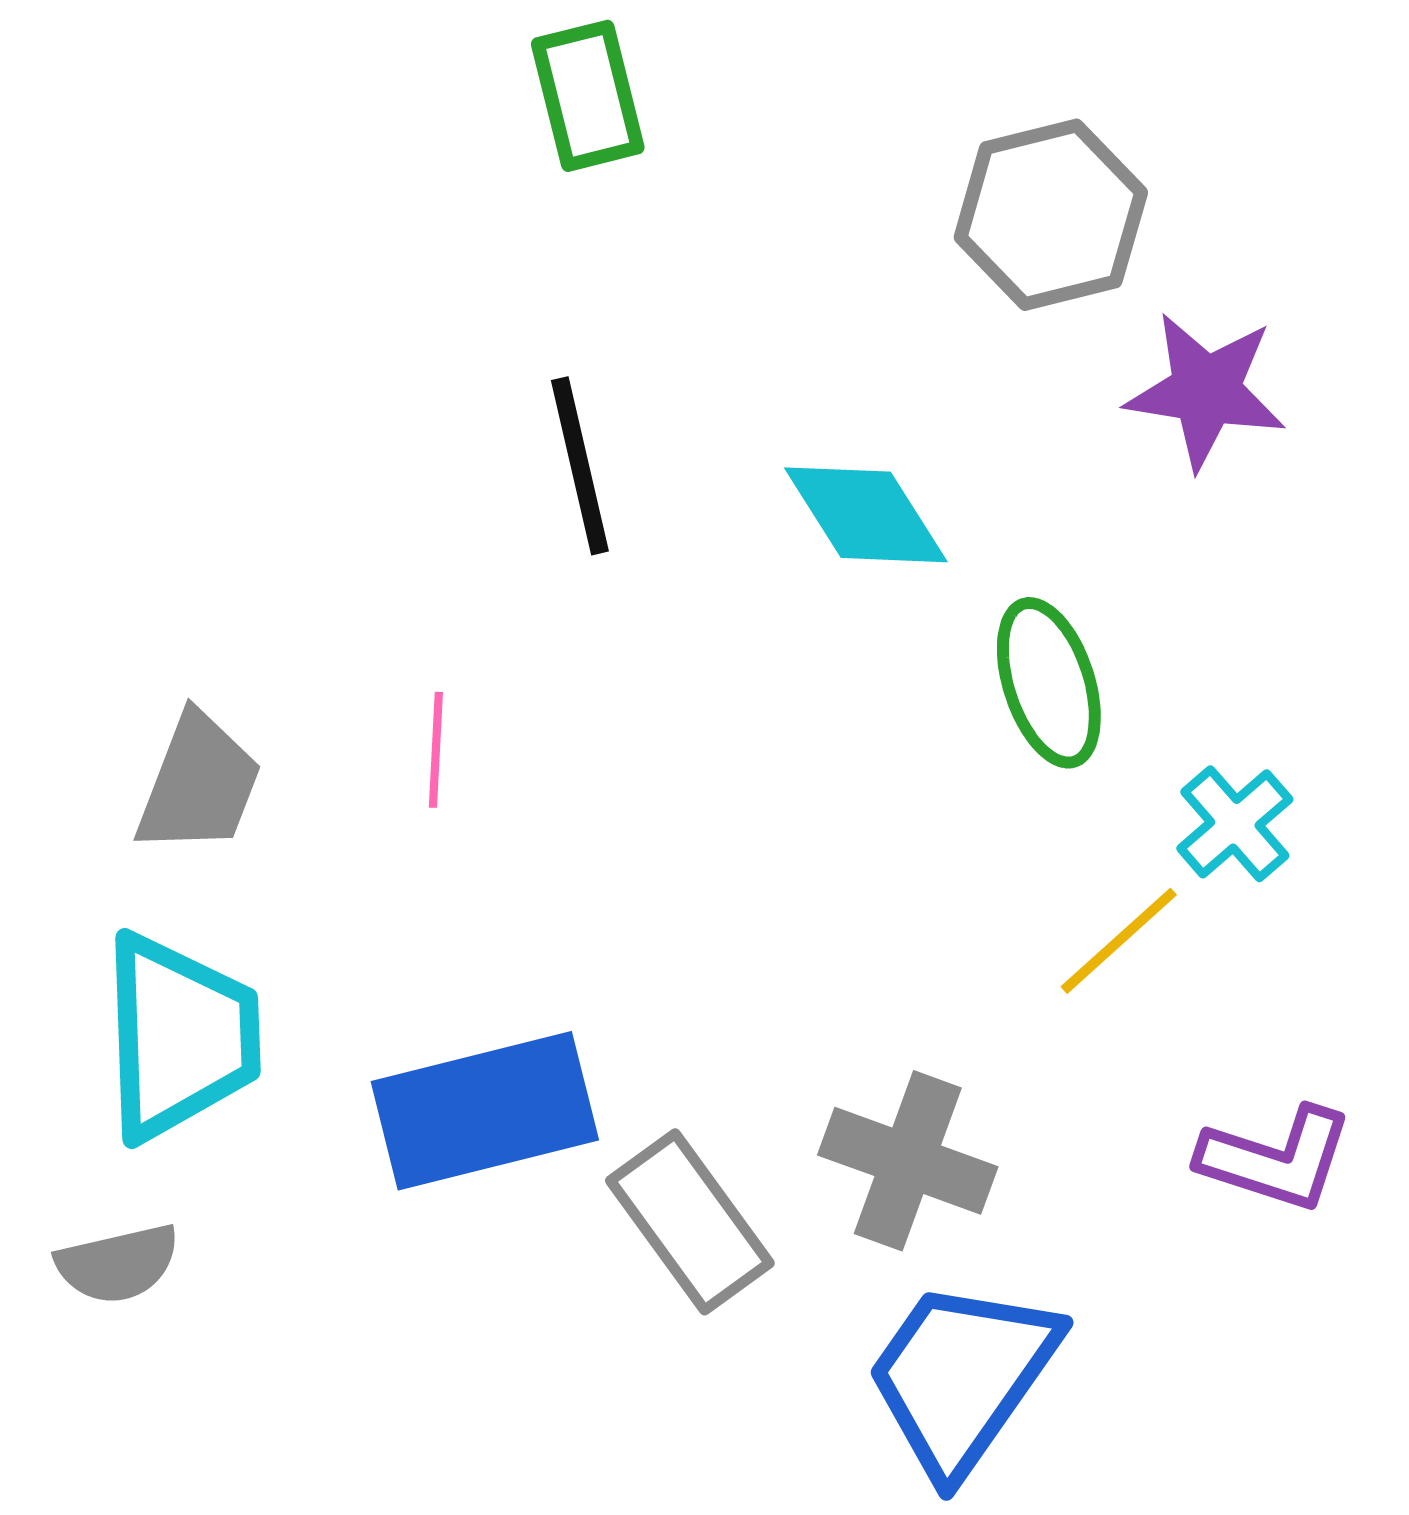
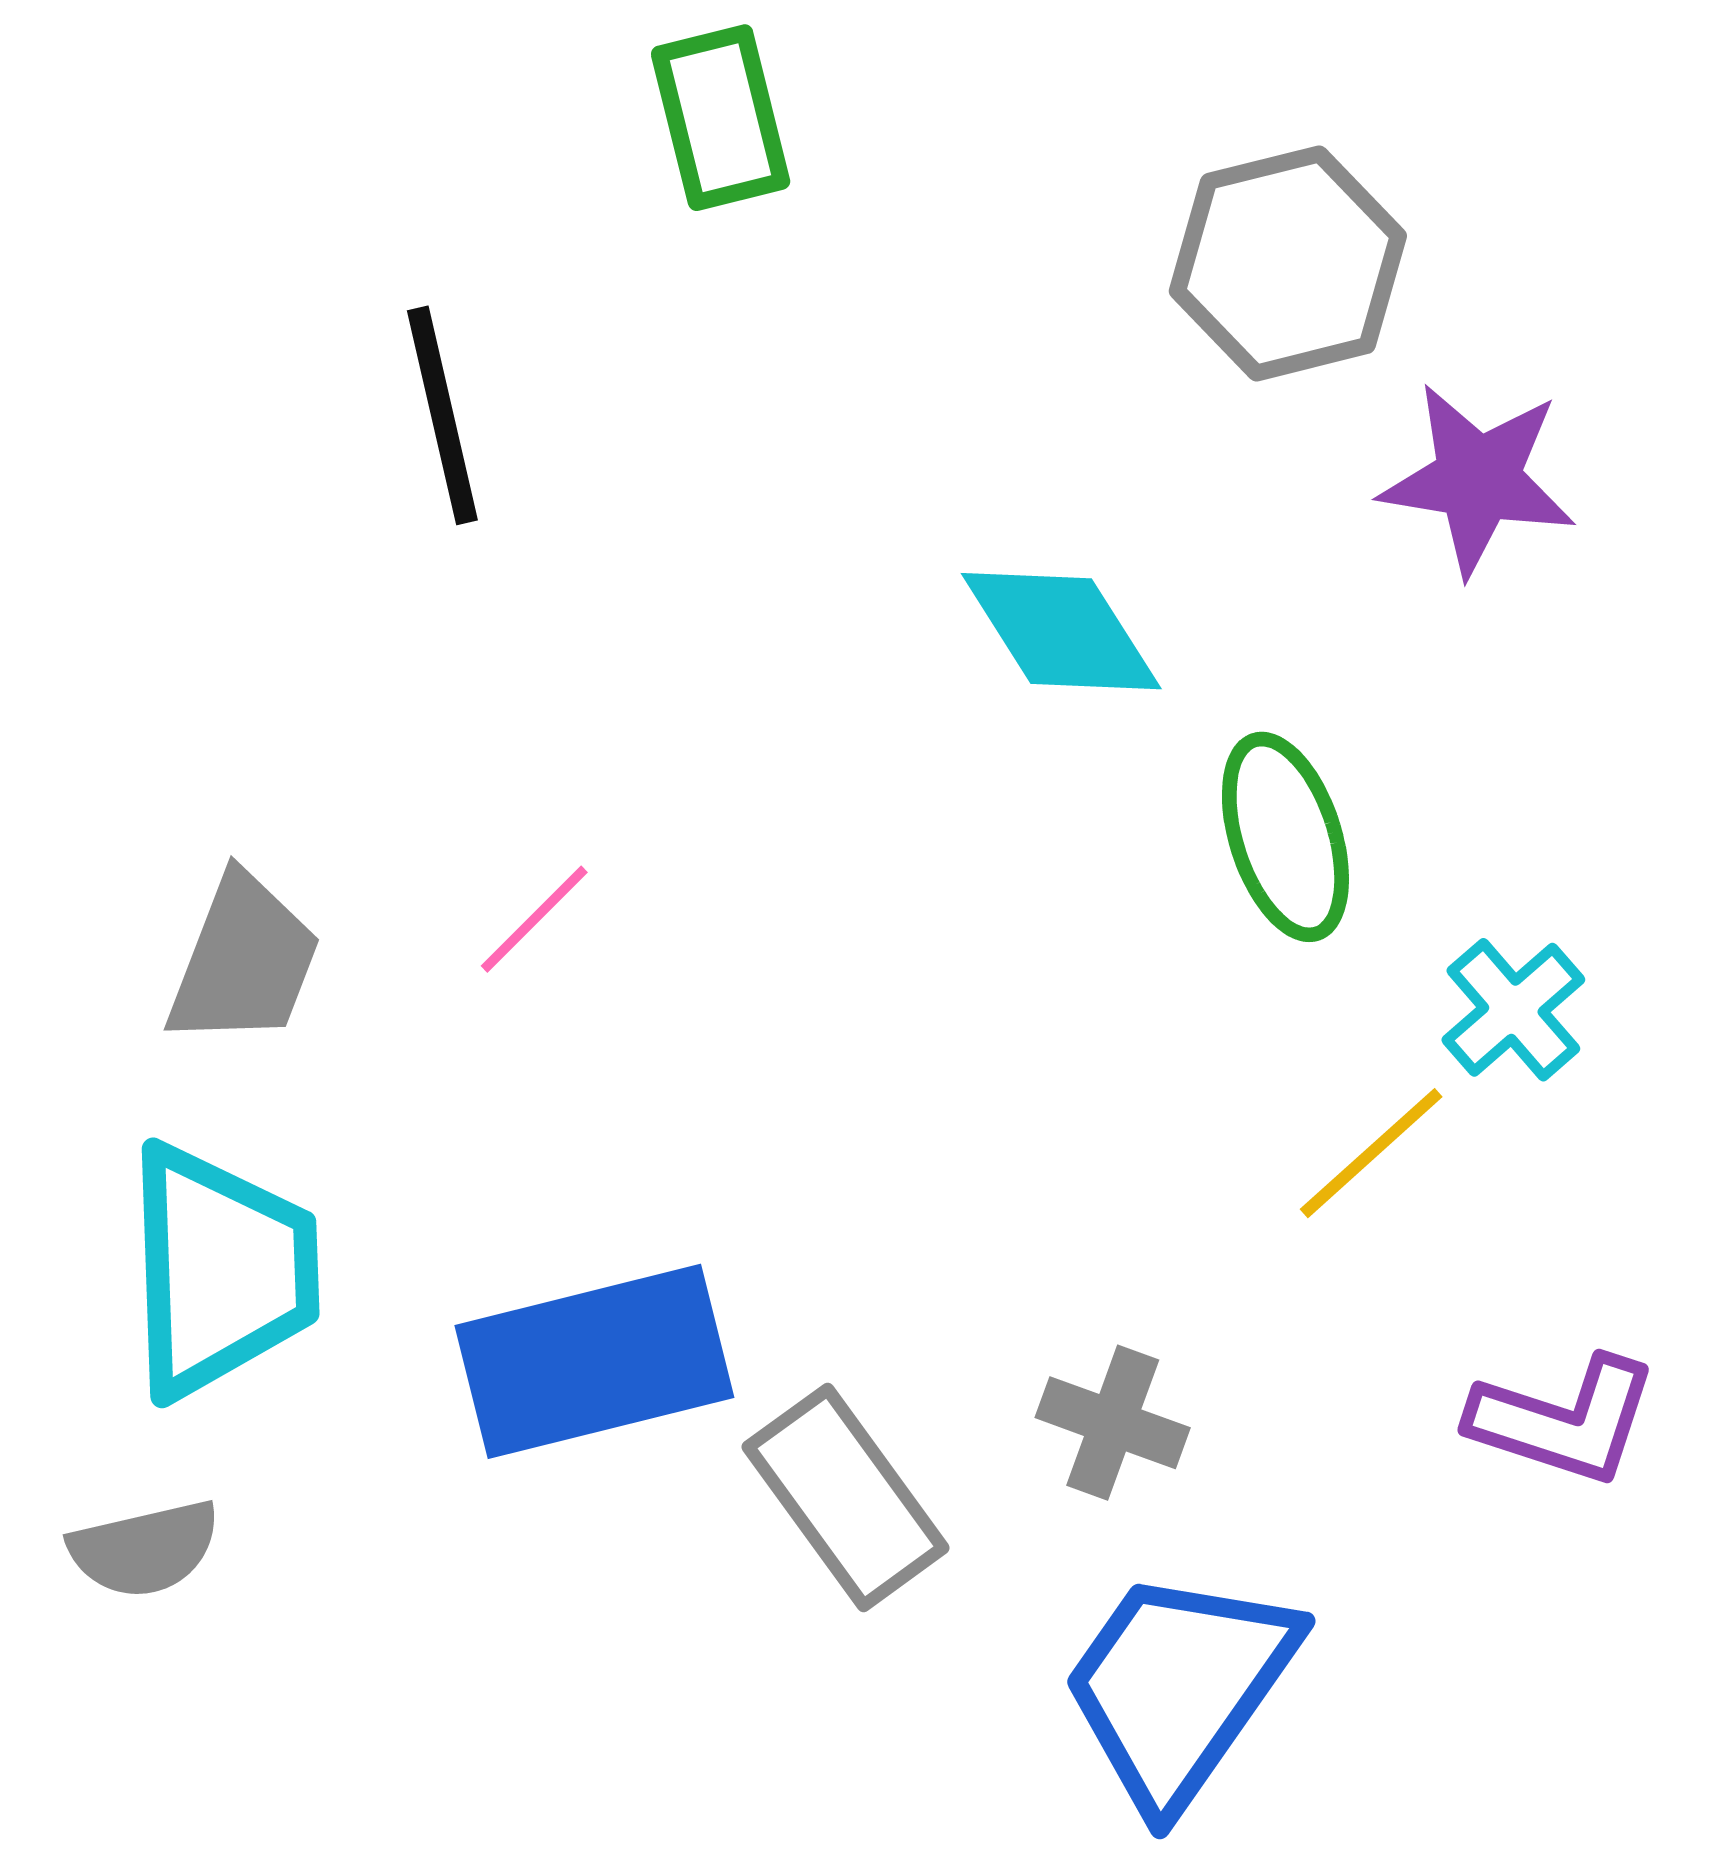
black line: (580, 466) -> (442, 415), moved
pink line: (436, 750) -> (534, 919), turned 42
gray cross: (908, 1161) -> (1113, 1423), size x0.7

